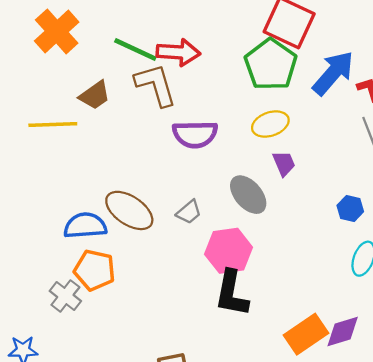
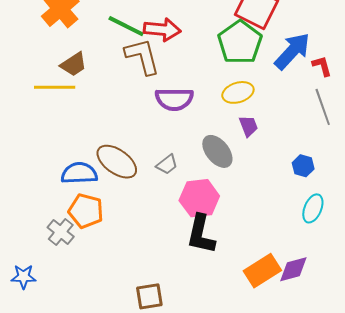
brown trapezoid: (95, 95) -> (74, 64), moved

